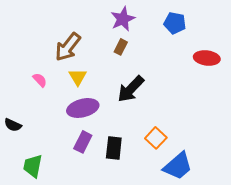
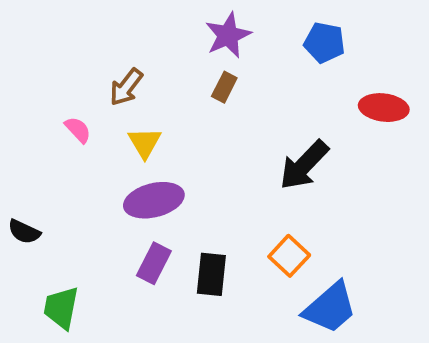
brown arrow: (68, 47) -> (126, 87), size x0.7
pink semicircle: (40, 80) -> (78, 130), moved
black arrow: (131, 89) -> (304, 165), moved

